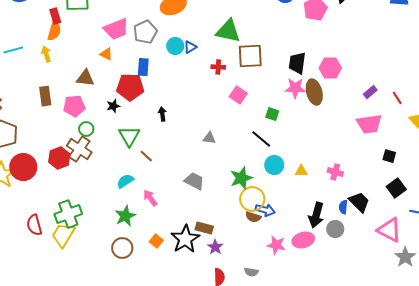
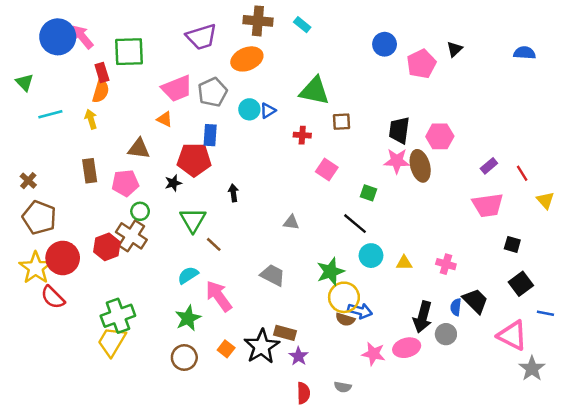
brown square: (250, 56) -> (342, 122), size x0.6
pink arrow: (150, 198) -> (219, 296), size x1.5
red semicircle: (34, 225) -> (53, 297), moved, turned -30

